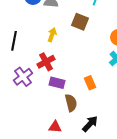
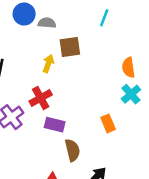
brown square: (80, 22) -> (70, 47), moved, turned -30
orange rectangle: (90, 83) -> (108, 123), moved

